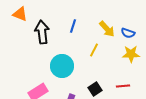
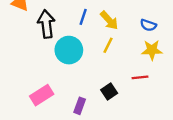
yellow arrow: (107, 29) -> (109, 20), moved
cyan circle: (62, 66) -> (69, 50), moved
red line: (123, 86) -> (140, 77), moved

